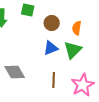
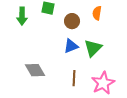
orange semicircle: (77, 28) -> (97, 13), moved

